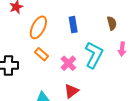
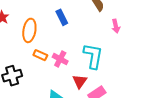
cyan L-shape: (94, 55) -> (93, 56), moved
pink cross: (68, 63) -> (60, 59), moved

